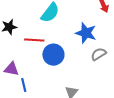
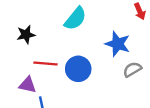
red line: (34, 40) -> (46, 63), moved

